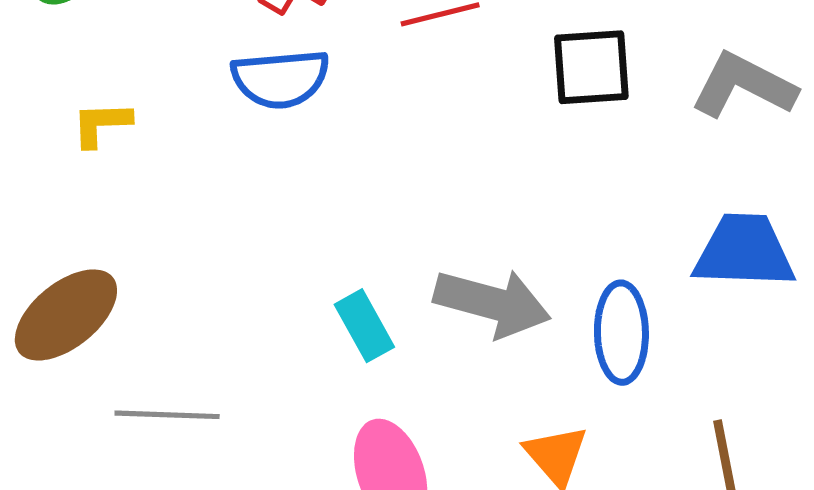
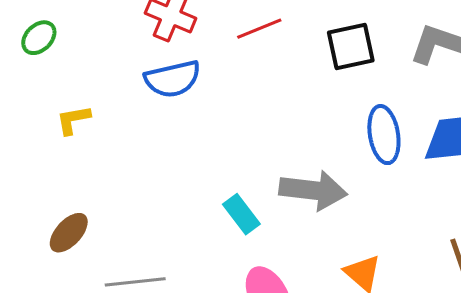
brown ellipse: (66, 315) -> (69, 233), size x0.7
blue ellipse: (621, 333) -> (384, 135), moved

